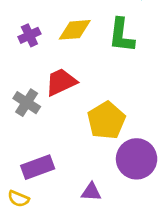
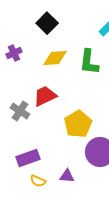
purple cross: (29, 35) -> (14, 53), moved
yellow semicircle: (18, 199) -> (38, 181), moved

